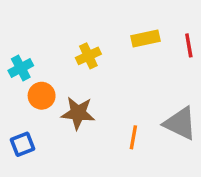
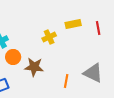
yellow cross: (88, 56) -> (49, 37), moved

